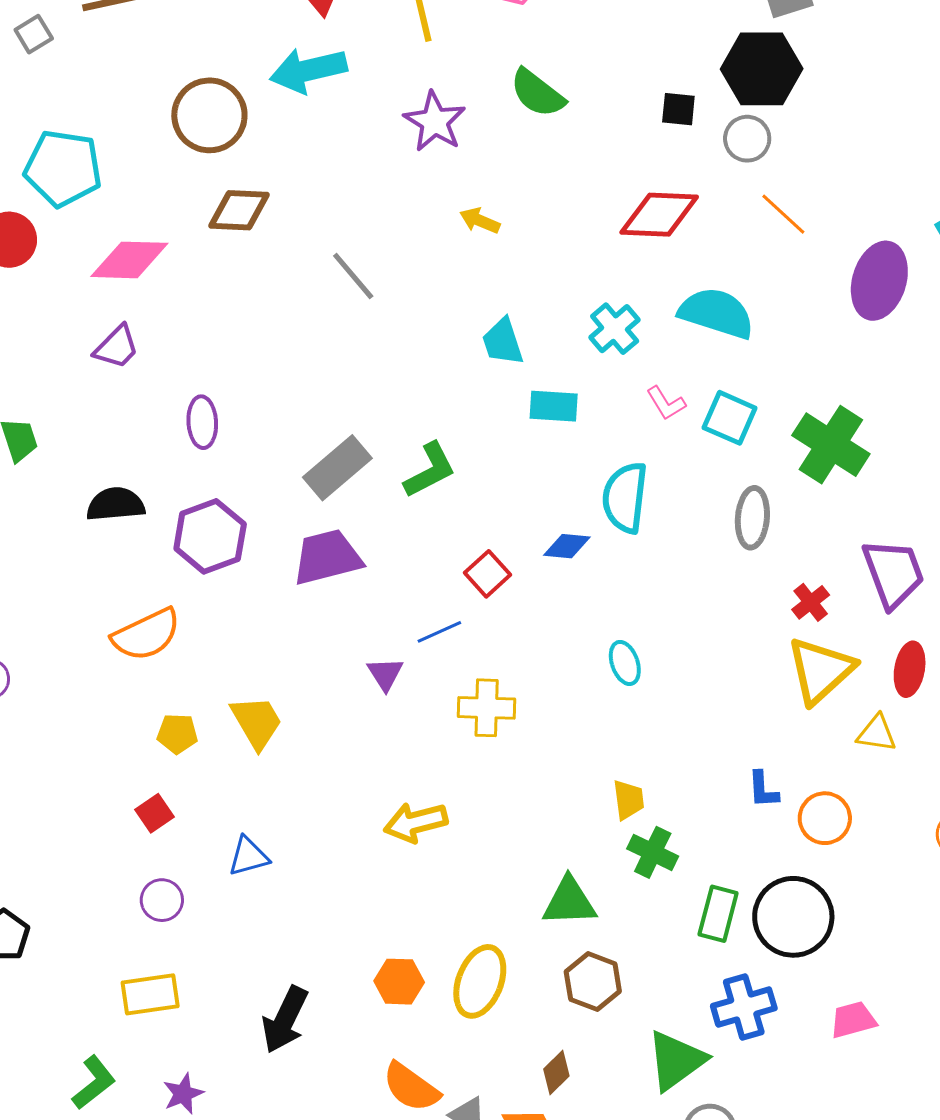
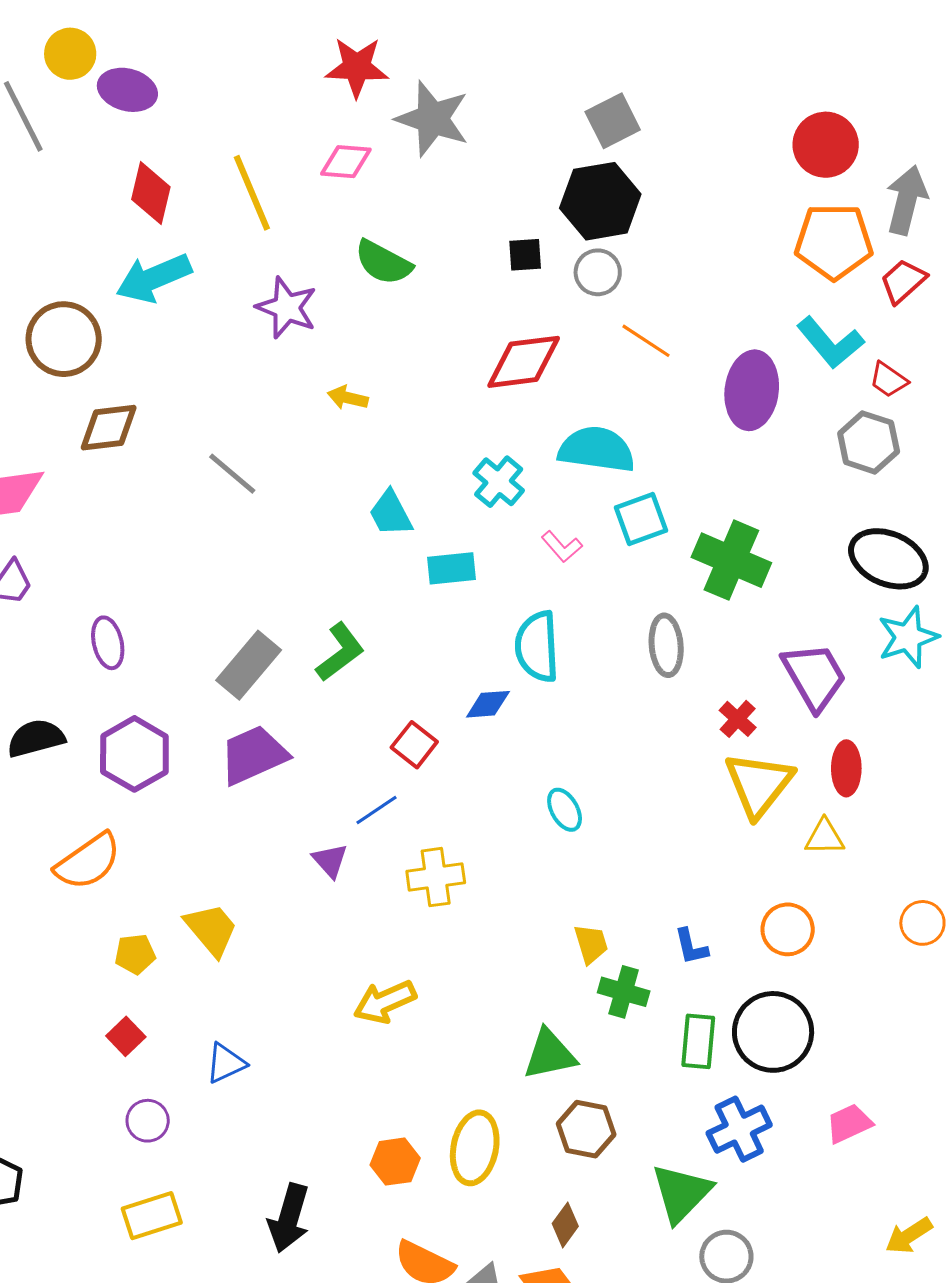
cyan square: (730, 418) -> (641, 519), moved, turned -34
blue L-shape: (763, 790) -> (691, 947), moved

